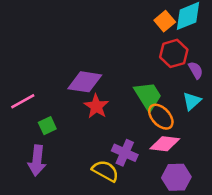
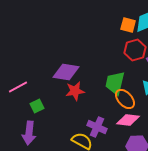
orange square: (165, 21) -> (128, 25), turned -35
green trapezoid: (148, 96) -> (115, 83), turned -135
red star: (96, 106) -> (75, 91), turned 30

